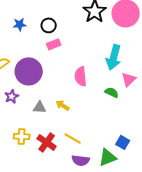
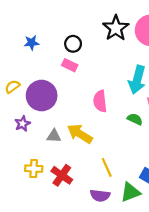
black circle: (49, 25) -> (73, 44), moved
pink rectangle: (54, 44) -> (70, 65), turned 48
yellow arrow: (63, 105) -> (80, 134), size x1.6
yellow line: (73, 138) -> (107, 167), moved, turned 36

